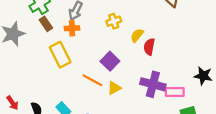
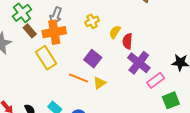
orange cross: (72, 28) -> (54, 32), size x1.6
purple cross: (153, 84) -> (139, 63), moved, turned 30
pink rectangle: (175, 92) -> (156, 80), turned -30

